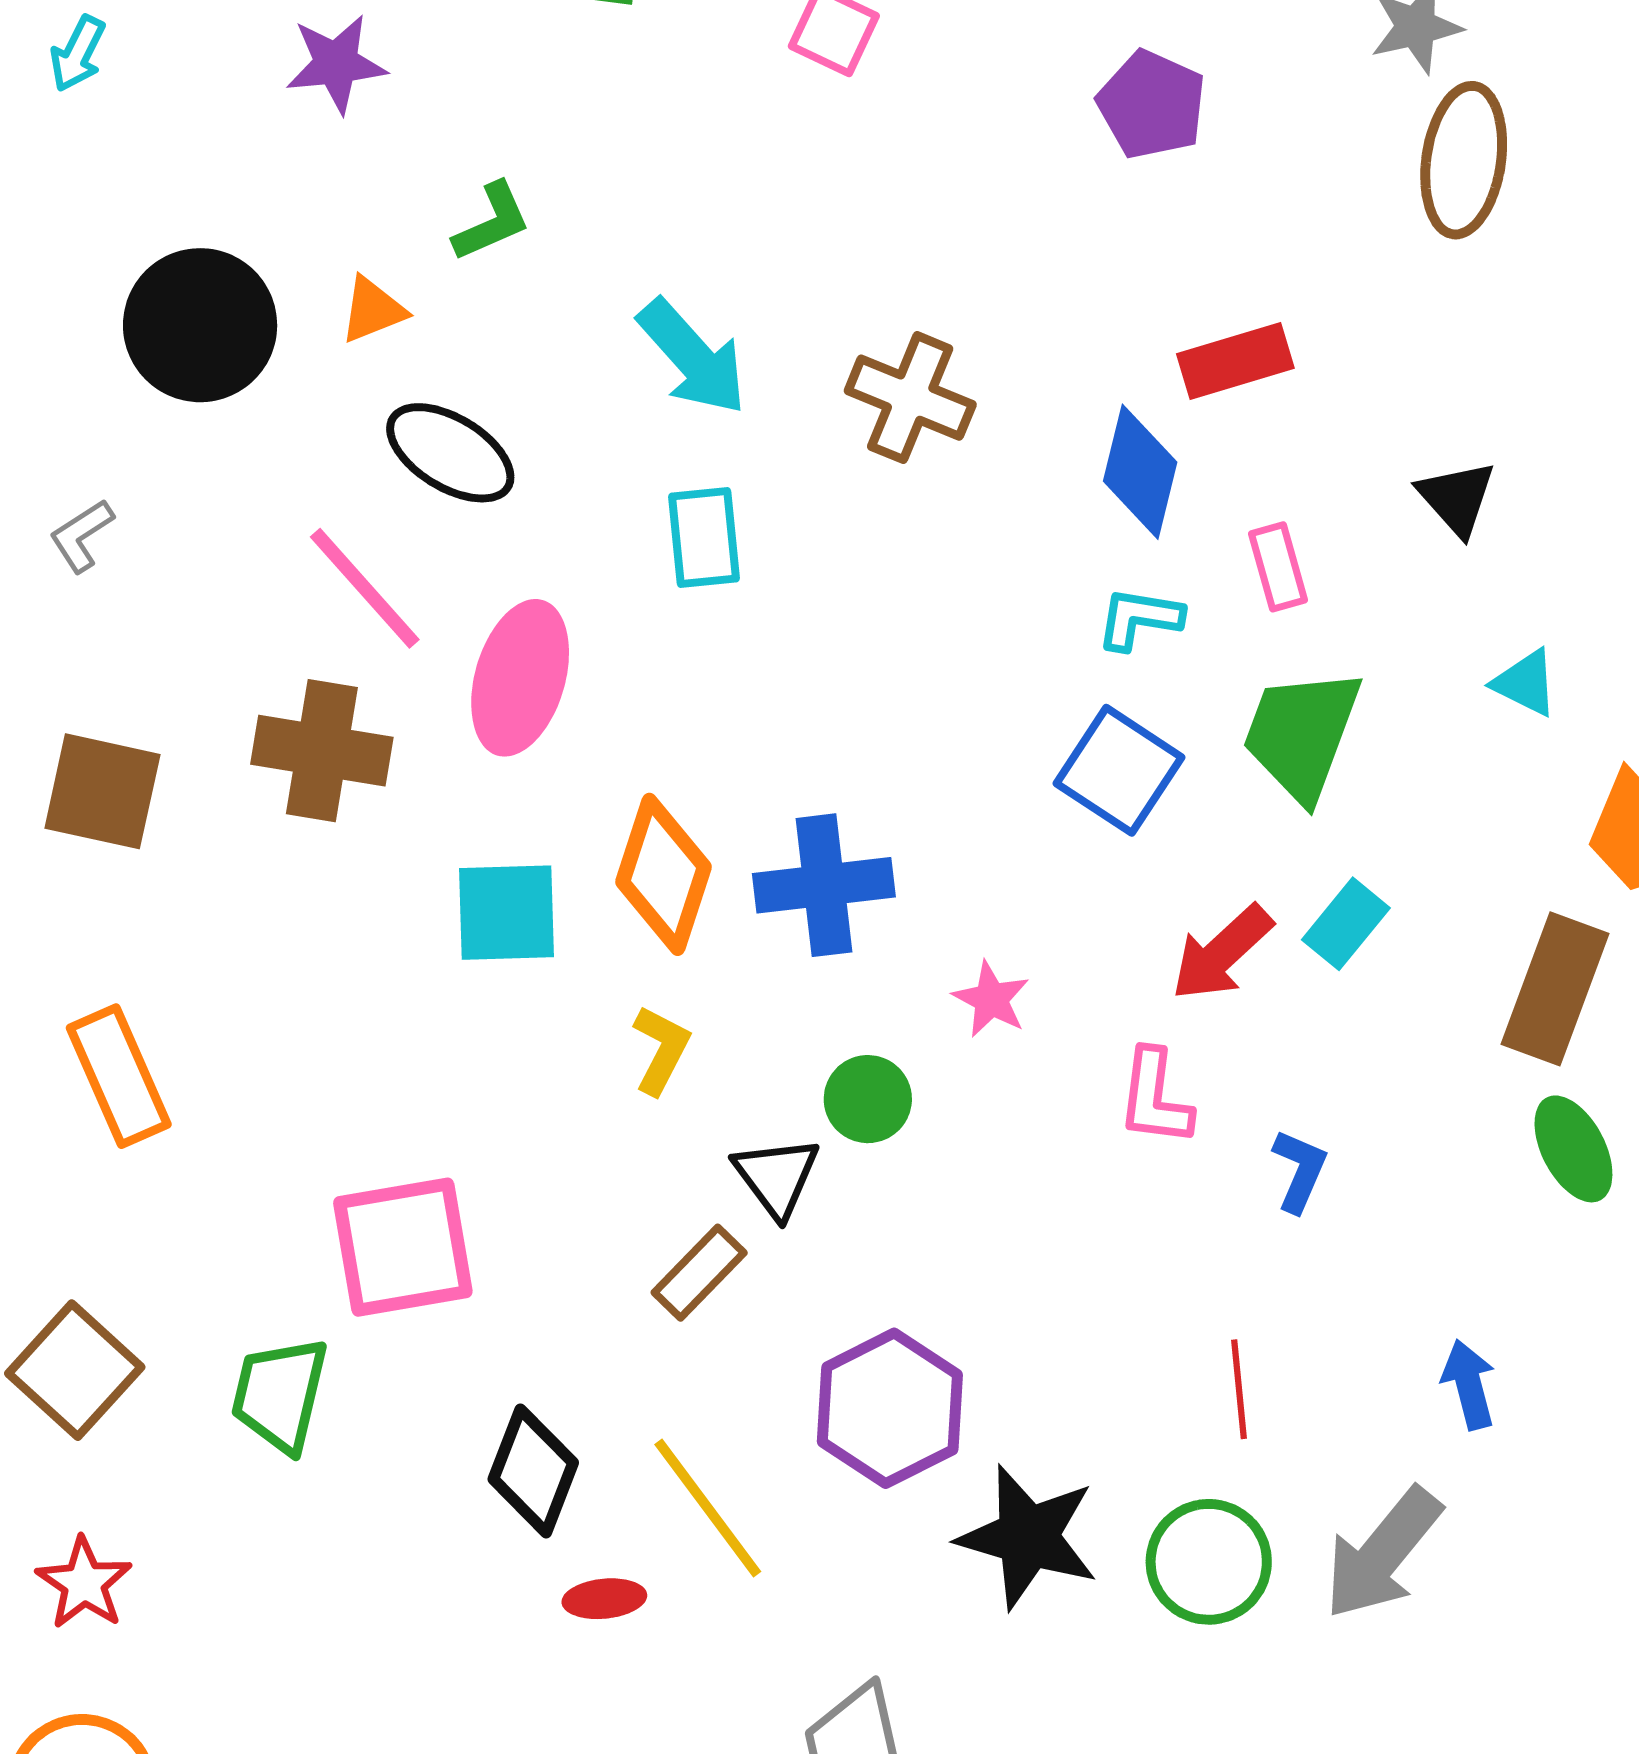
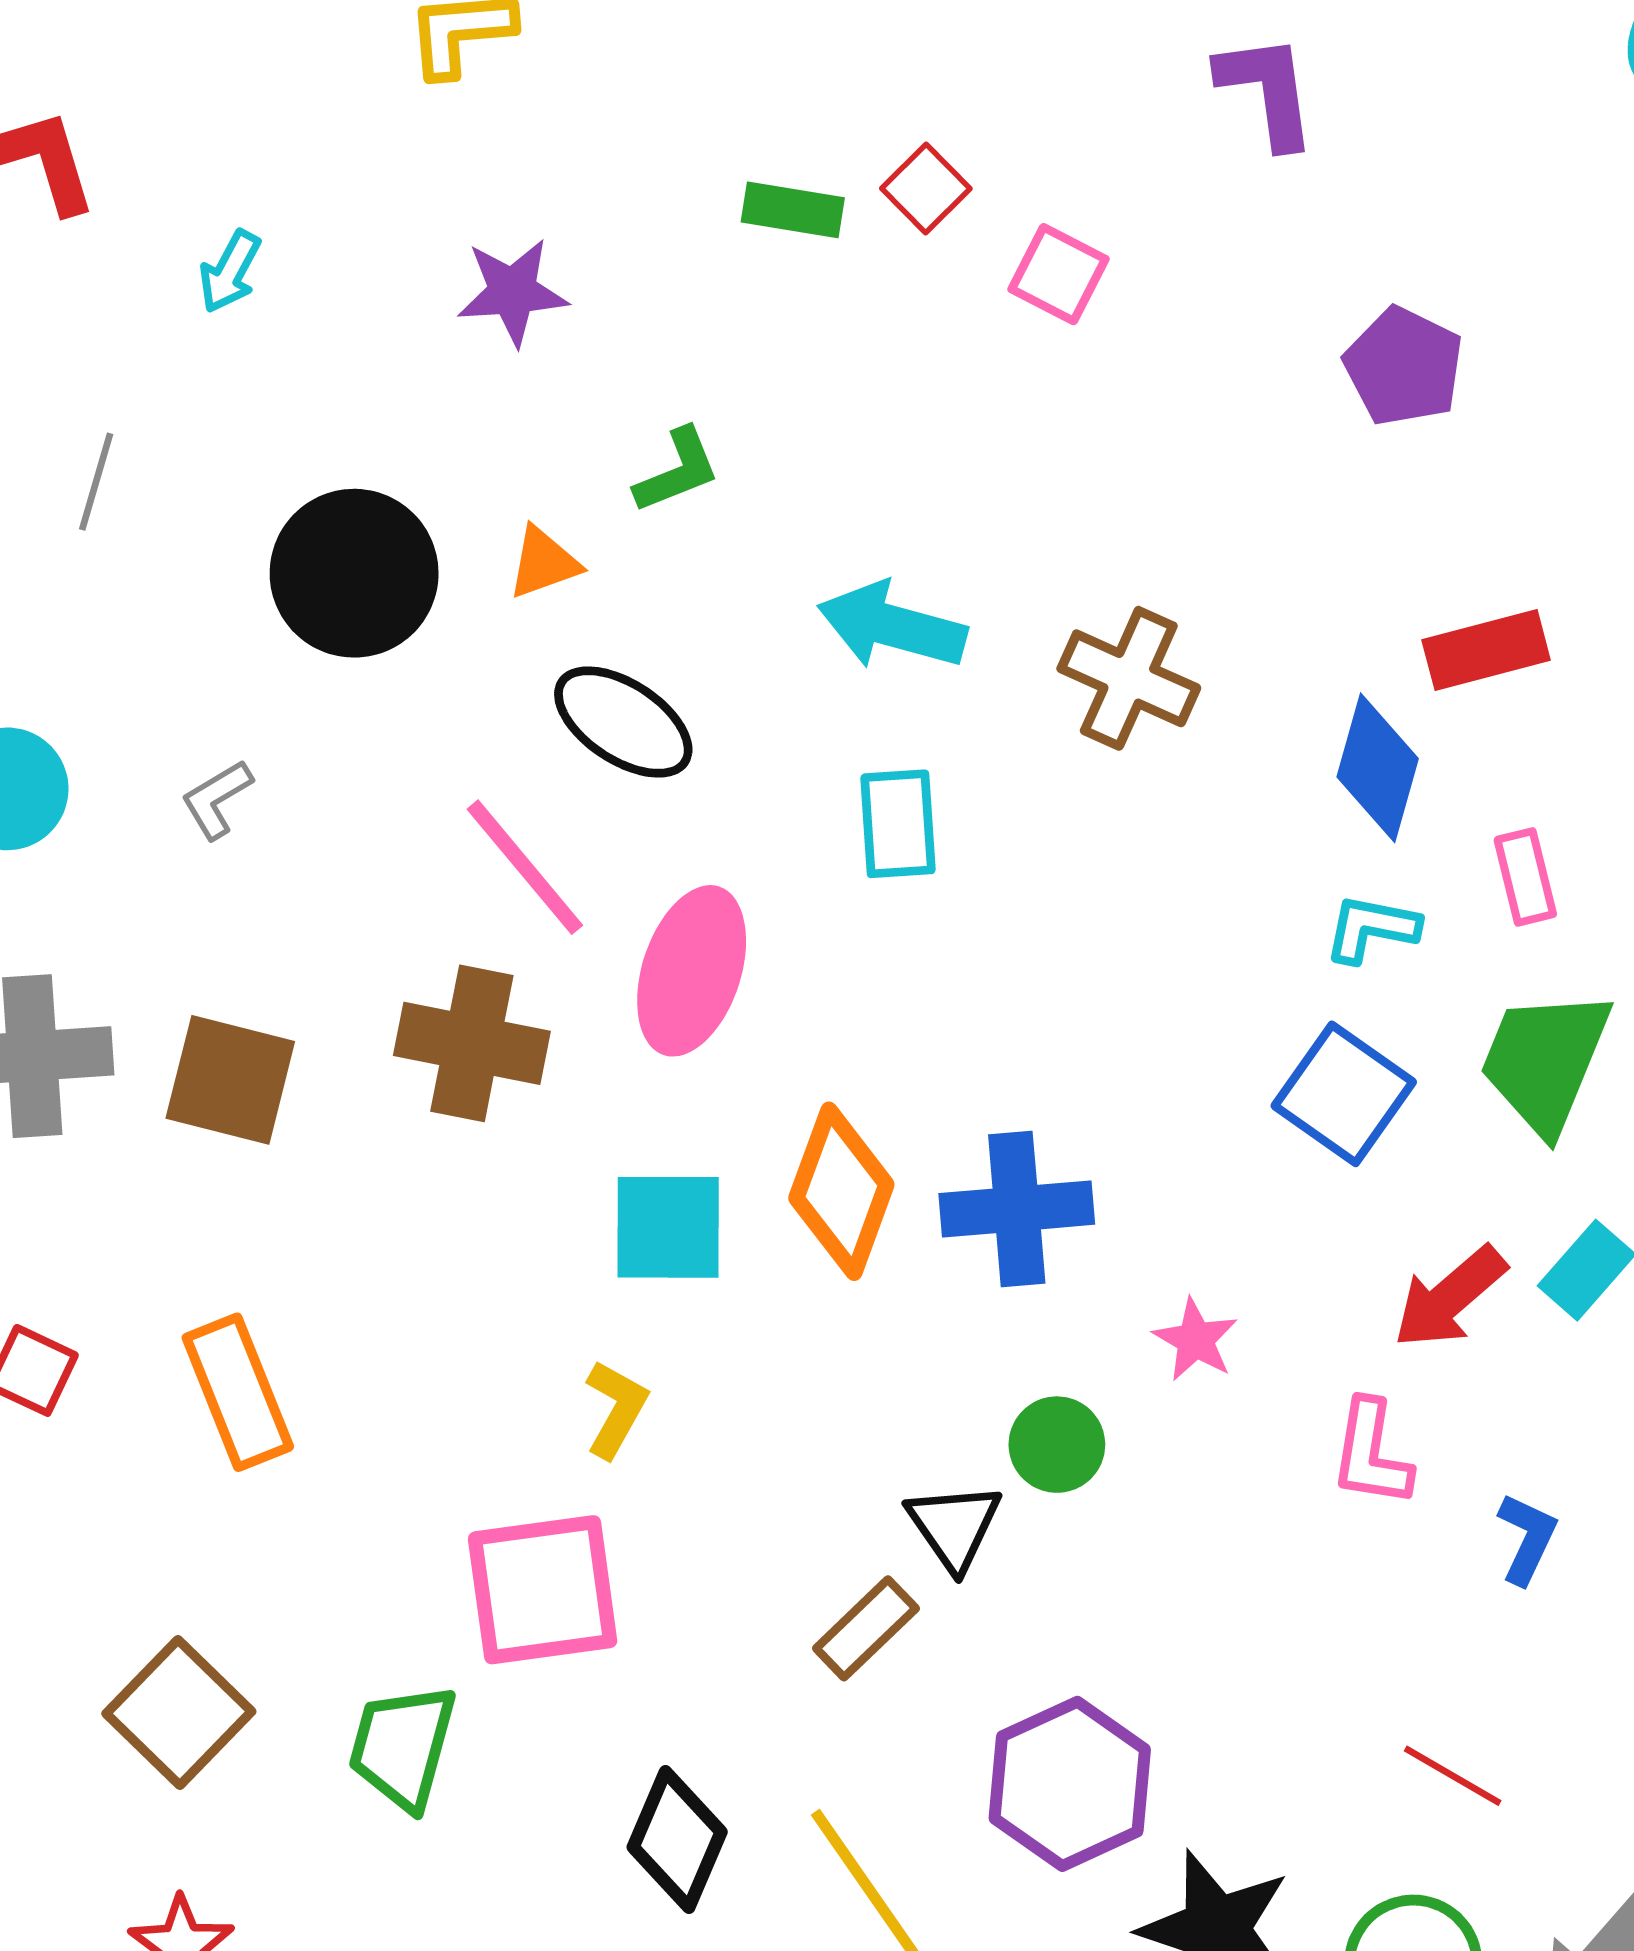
cyan arrow: (693, 357) -> (892, 626), turned 145
yellow L-shape: (661, 1050) -> (616, 1409), moved
red line: (1239, 1389) -> (1453, 1776), turned -56

